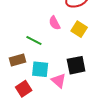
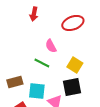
yellow square: (79, 29) -> (75, 65), moved
green line: (34, 40) -> (42, 63), moved

